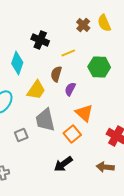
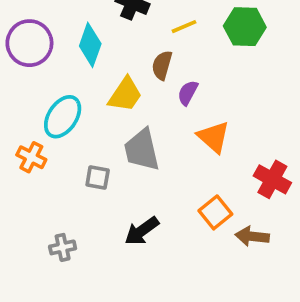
green hexagon: (99, 67) -> (245, 27), moved
orange square: (72, 134) -> (215, 212), moved
gray square: (21, 135) -> (98, 177), turned 32
black arrow: (63, 164) -> (142, 231), moved

